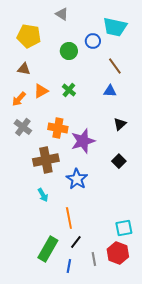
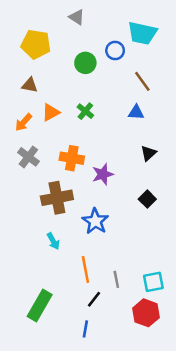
purple star: (83, 141) -> (103, 174), size x0.7
green rectangle: (48, 249) -> (40, 305), moved
gray line: (94, 259) -> (116, 279), moved

